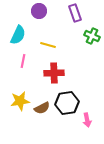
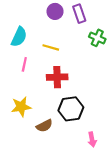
purple circle: (39, 11) -> (55, 11), moved
brown semicircle: (42, 108) -> (44, 126), moved
pink arrow: (87, 120) -> (92, 139), moved

